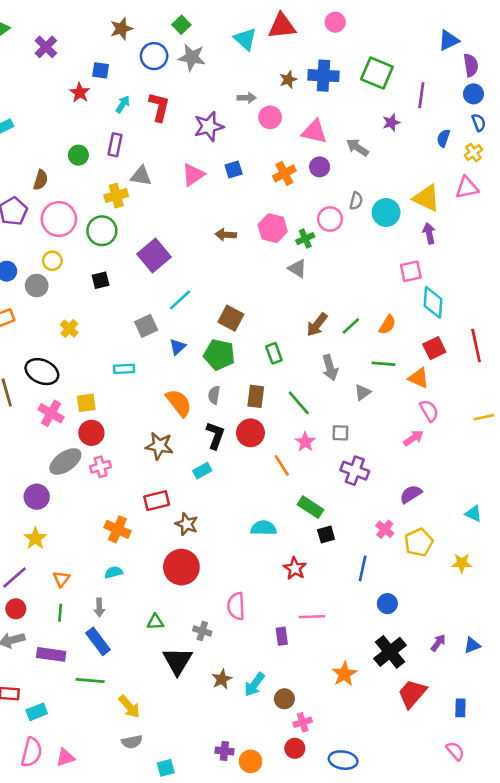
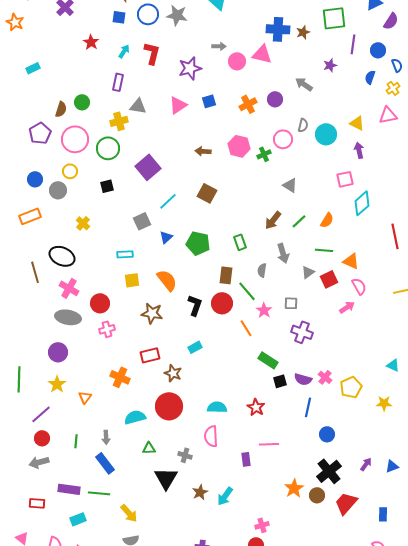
purple semicircle: (471, 65) -> (391, 21), turned 42
blue square: (101, 70) -> (119, 17), moved
green square: (377, 73) -> (334, 18), moved, turned -30
brown star: (288, 80) -> (303, 32), moved
blue circle: (473, 94) -> (378, 50), moved
pink triangle: (314, 132) -> (262, 54), moved
green circle: (78, 155) -> (82, 102), moved
yellow triangle: (426, 198) -> (357, 123), size x0.7
gray triangle: (297, 269) -> (290, 185), moved
cyan diamond: (433, 302) -> (362, 203), turned 45
brown square: (231, 318) -> (207, 193), moved
red square: (434, 348) -> (329, 279), moved
gray semicircle: (214, 395) -> (262, 270), moved
yellow square: (86, 403) -> (132, 280), moved
green line: (299, 403) -> (247, 291), moved
gray ellipse: (65, 462) -> (68, 317), moved, turned 45
cyan rectangle: (202, 471) -> (195, 347), moved
purple semicircle: (411, 494) -> (303, 379), moved, turned -132
cyan semicircle: (264, 528) -> (217, 407), moved
cyan semicircle: (114, 572) -> (135, 417), moved, size x1.5
orange triangle: (61, 579) -> (85, 397), moved
purple rectangle: (51, 654) -> (69, 489), moved
brown circle: (284, 699) -> (317, 495), moved
cyan rectangle: (37, 712) -> (78, 519), moved

